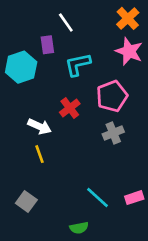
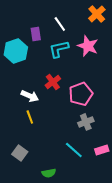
white line: (66, 22) -> (60, 24), moved
pink star: (129, 51) -> (88, 46), moved
pink pentagon: (112, 96) -> (81, 94), moved
gray cross: (113, 133) -> (86, 122), moved
green semicircle: (79, 228) -> (49, 173), moved

